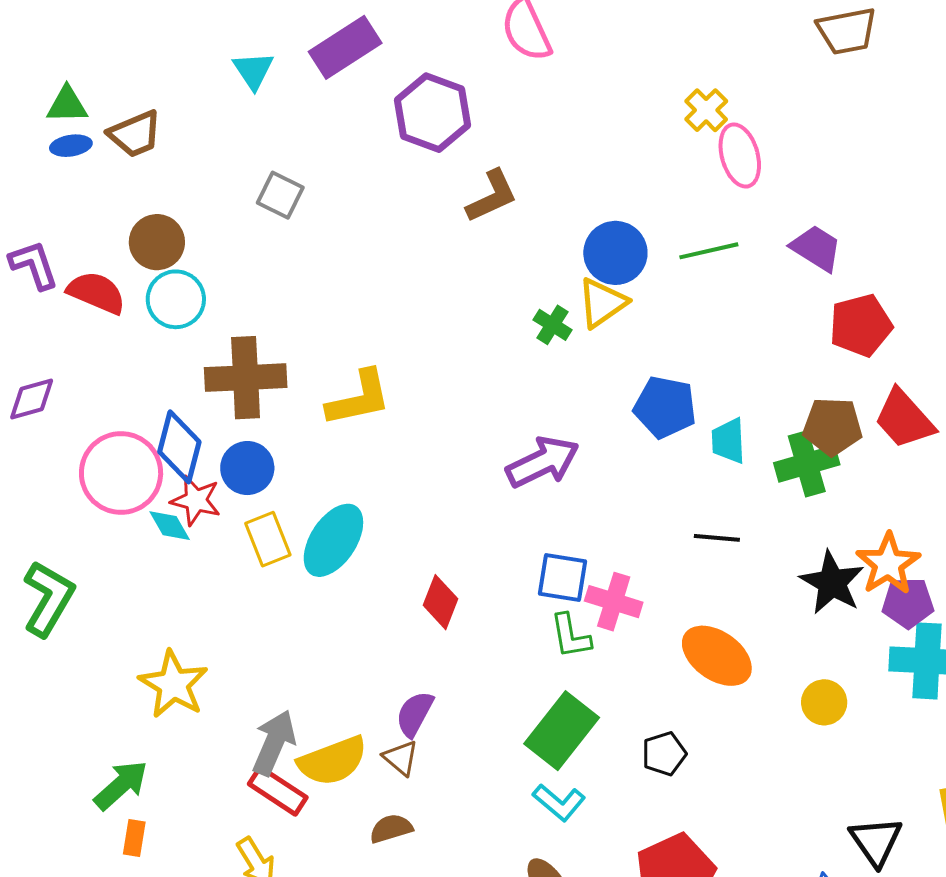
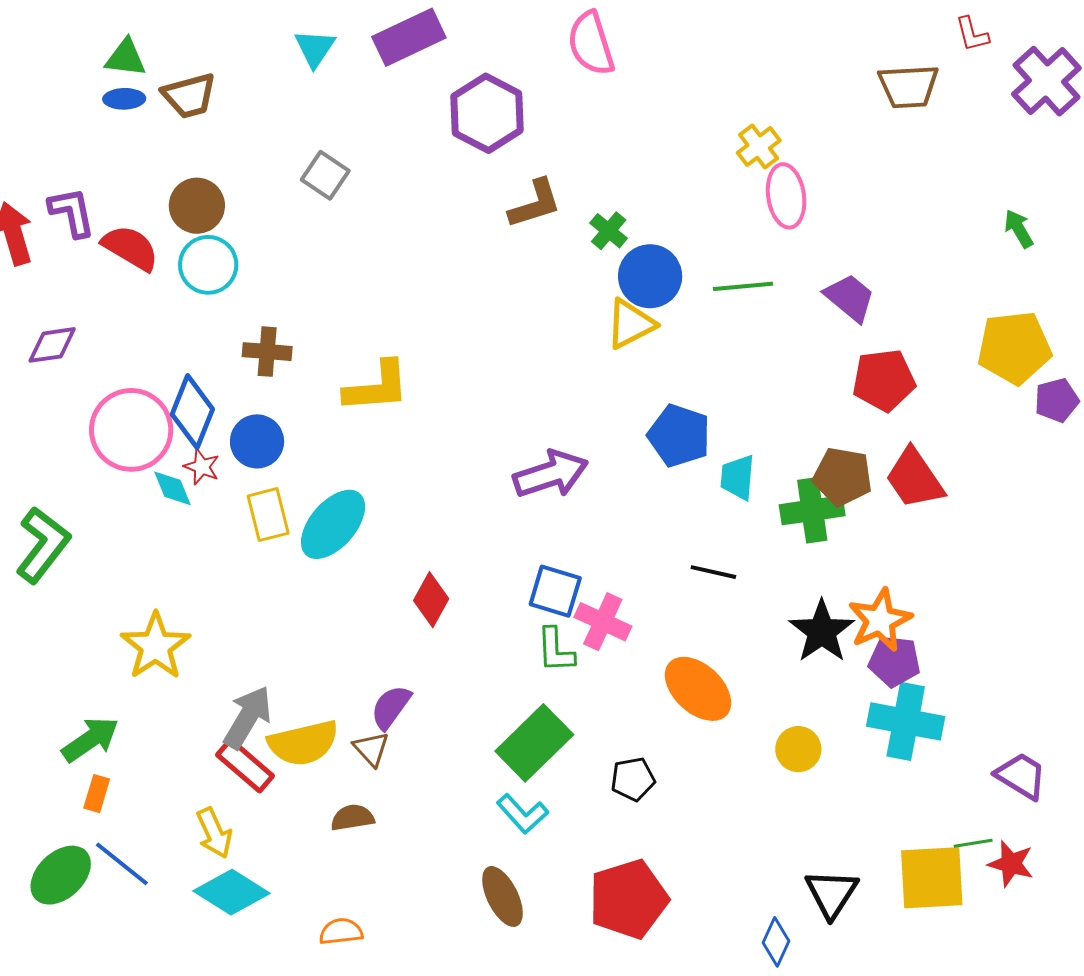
green cross: (553, 325) -> (609, 231), moved
brown cross: (246, 378) -> (267, 352), size x0.6
red star: (196, 500) -> (202, 467), size x0.7

